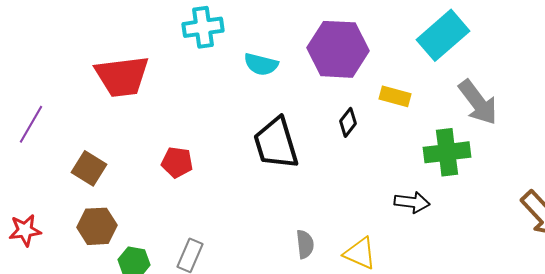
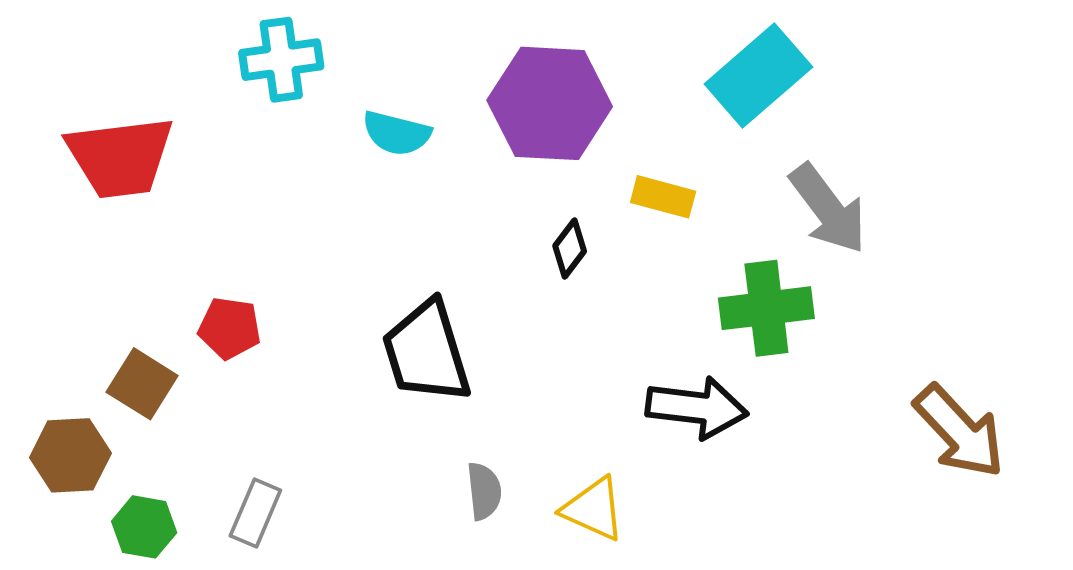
black trapezoid: (276, 143) -> (426, 352), moved
brown square: (89, 168) -> (142, 384), moved
black arrow: (412, 202) -> (697, 408), size x1.4

